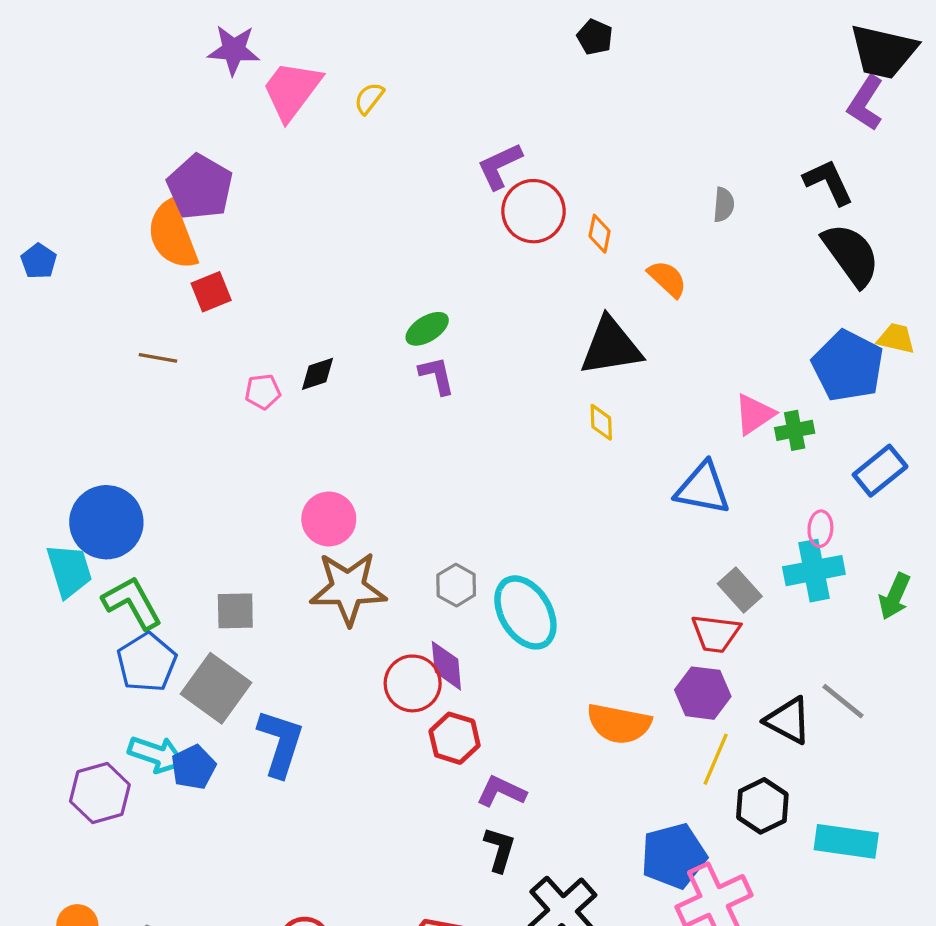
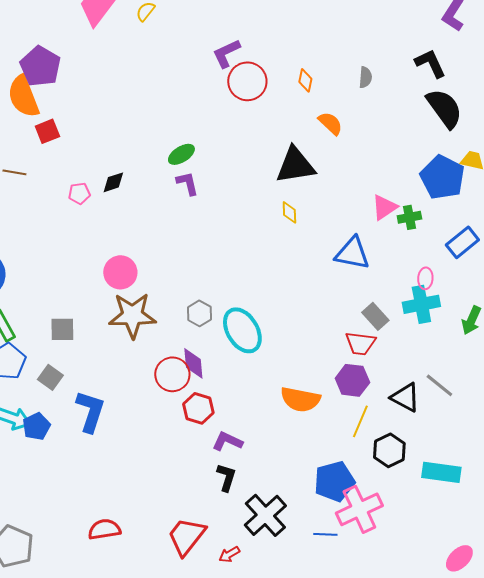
orange diamond: (600, 234) -> (305, 80), moved
gray square: (216, 688) -> (50, 377), size x0.6

